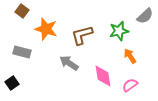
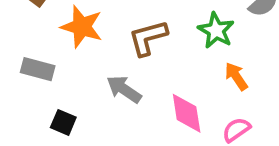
green star: (119, 31) -> (216, 30), turned -30
black square: (12, 83) -> (63, 122), moved, turned -32

